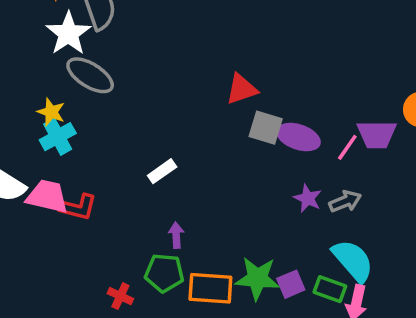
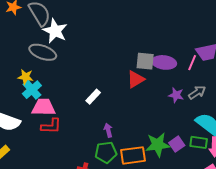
white star: (68, 33) -> (55, 31), moved
red triangle: (242, 89) -> (136, 79), moved
pink trapezoid: (47, 196) -> (43, 107), moved

